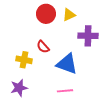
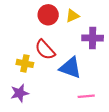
red semicircle: (43, 47) -> (45, 50), size x1.5
pink line: (65, 91) -> (86, 96), moved

